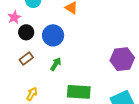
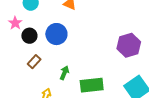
green arrow: (56, 64) -> (64, 73), moved

